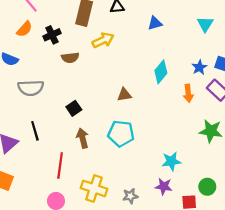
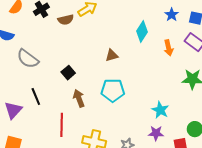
brown semicircle: (70, 58) -> (66, 20), moved
blue star: (199, 67) -> (172, 15), moved
gray semicircle: (31, 88) -> (28, 59), turned 45
cyan star: (171, 161) -> (160, 110), turned -30

